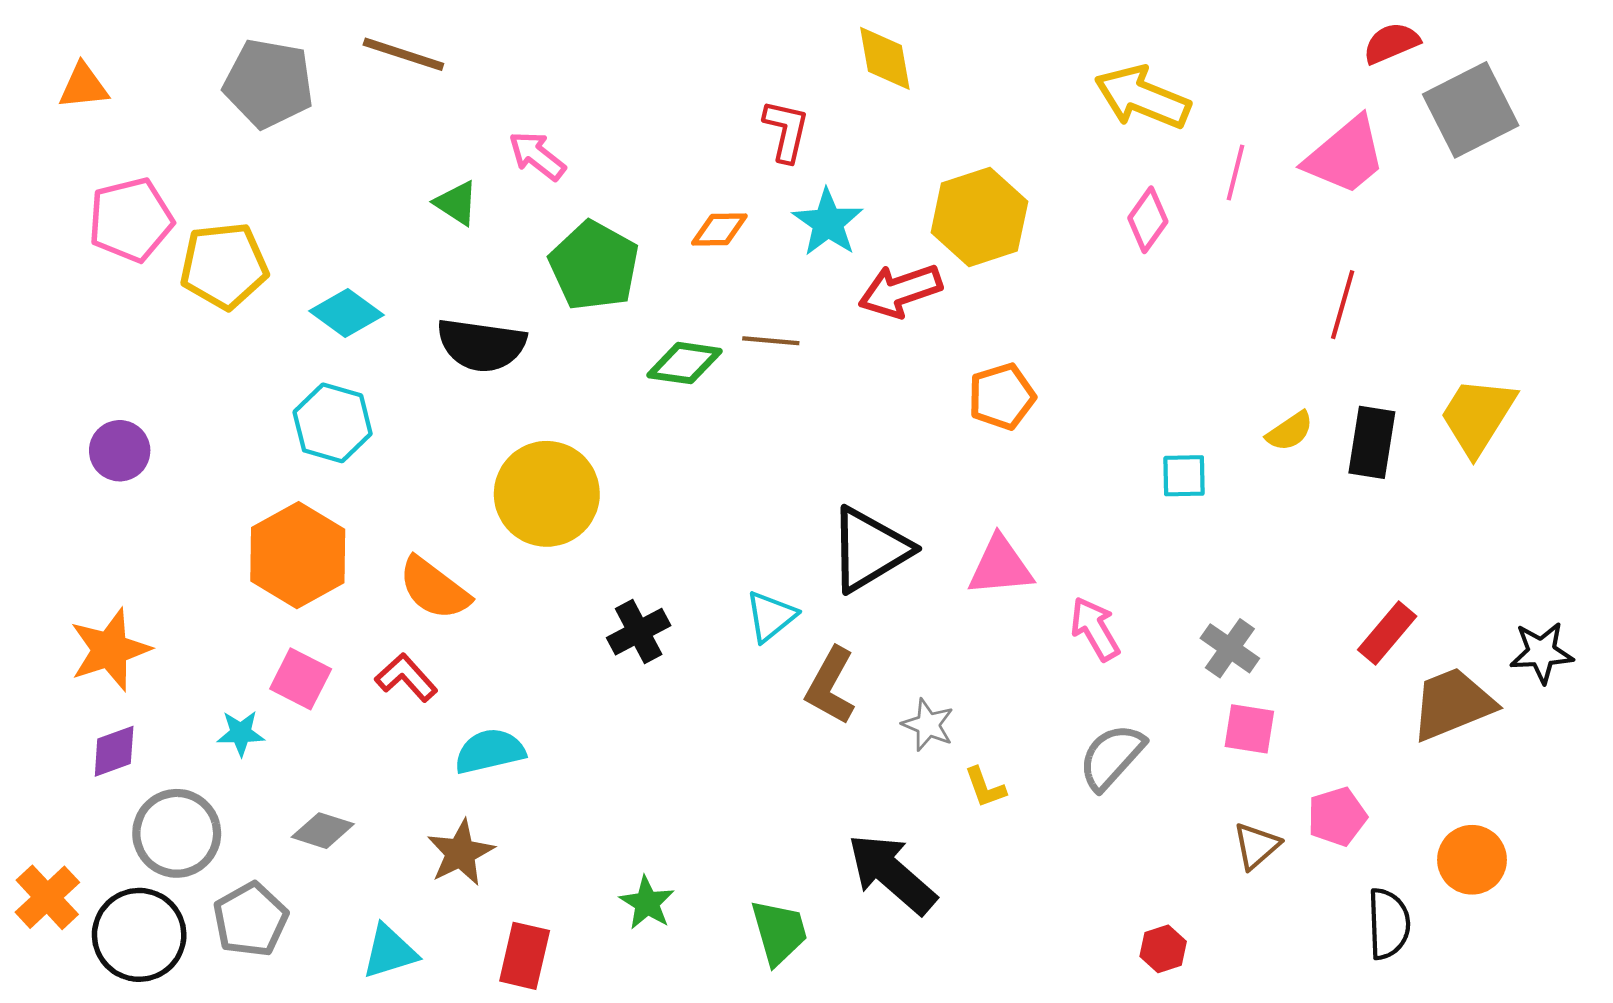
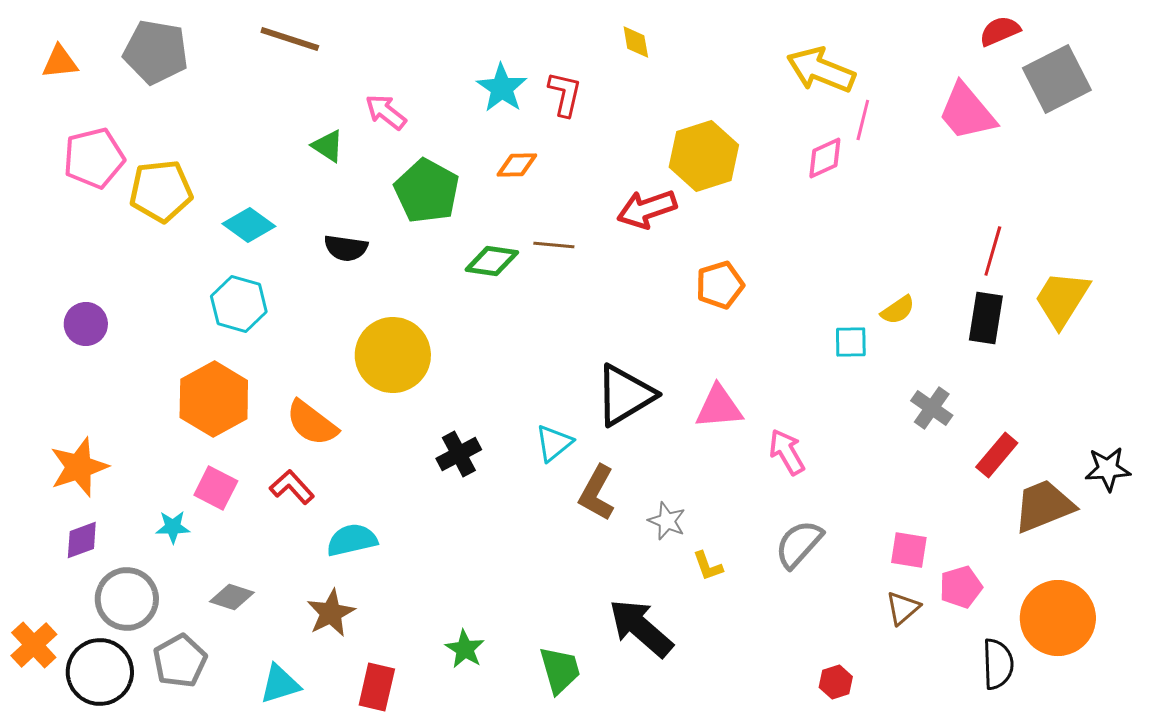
yellow diamond: (885, 58) -> (636, 42), size x0.7
gray pentagon: (269, 83) -> (156, 52), moved
pink trapezoid: (1345, 156) -> (967, 112), turned 90
pink line: (1235, 172) -> (863, 120), moved
pink diamond: (1148, 220) -> (825, 158), turned 30
cyan star: (828, 223) -> (502, 88), moved
red line: (1343, 305) -> (993, 251), moved
black semicircle: (481, 345) -> (346, 248), size x0.7
yellow semicircle: (1290, 431) -> (898, 310), moved
gray cross: (1230, 648) -> (932, 408), moved
pink square: (1249, 729) -> (909, 550), moved
orange circle: (1472, 860) -> (1058, 618), size x1.5

